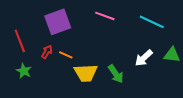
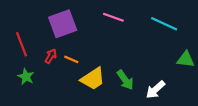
white arrow: (144, 58) -> (155, 90), moved
yellow trapezoid: (86, 73) -> (93, 79), turned -30

